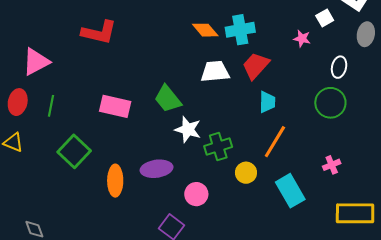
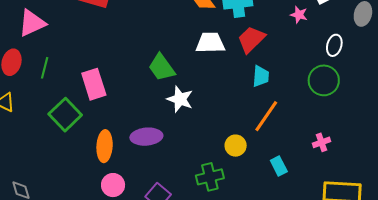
pink rectangle: (115, 106) -> (94, 84), moved, turned 56
green cross: (218, 147) -> (210, 177), moved
cyan rectangle: (290, 191) -> (279, 166), size x0.6
pink circle: (196, 194) -> (113, 185), moved

